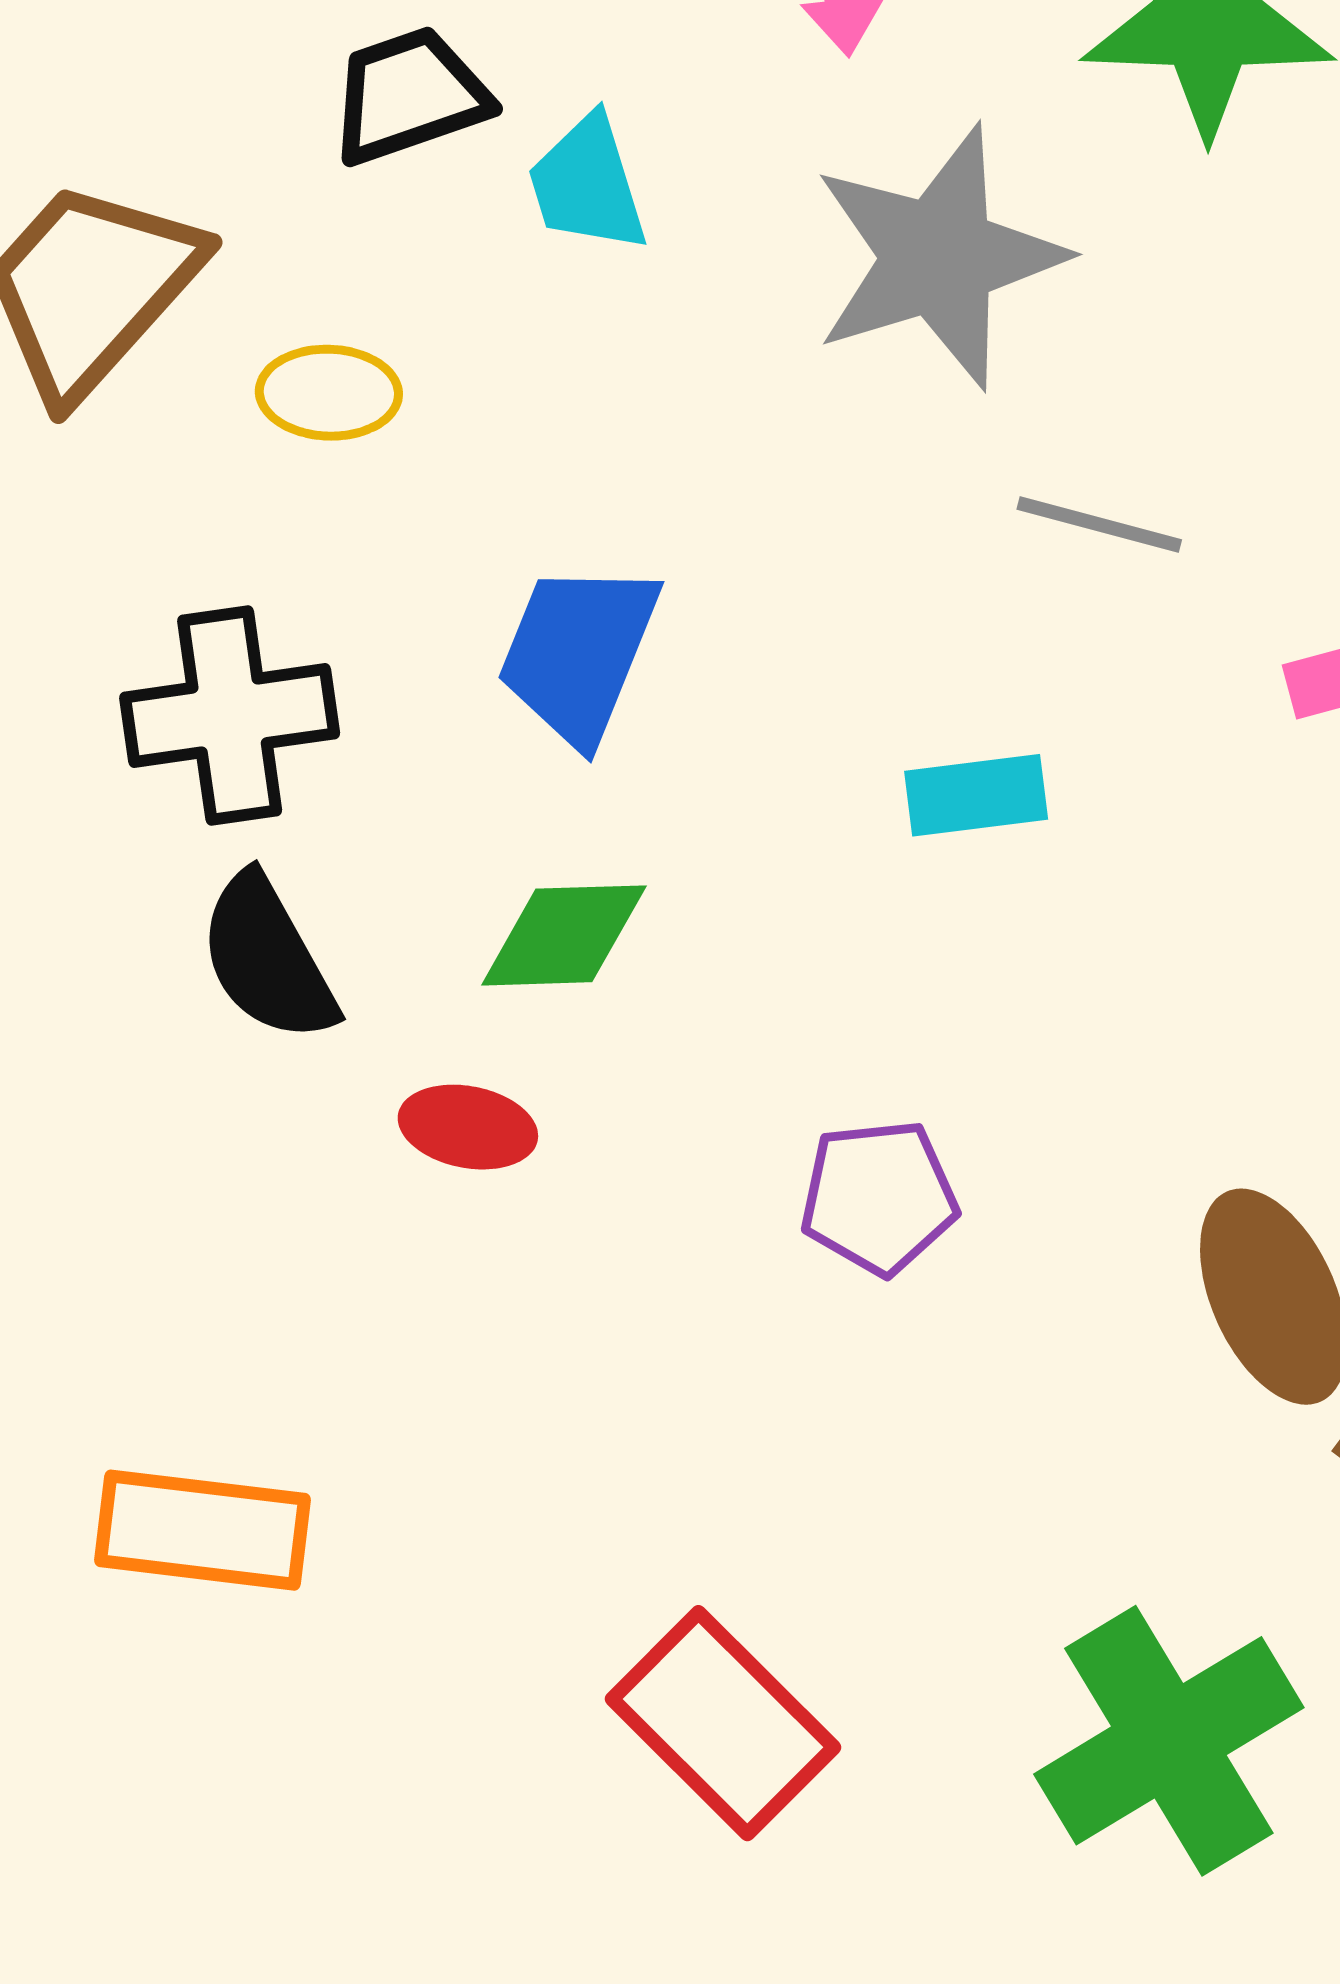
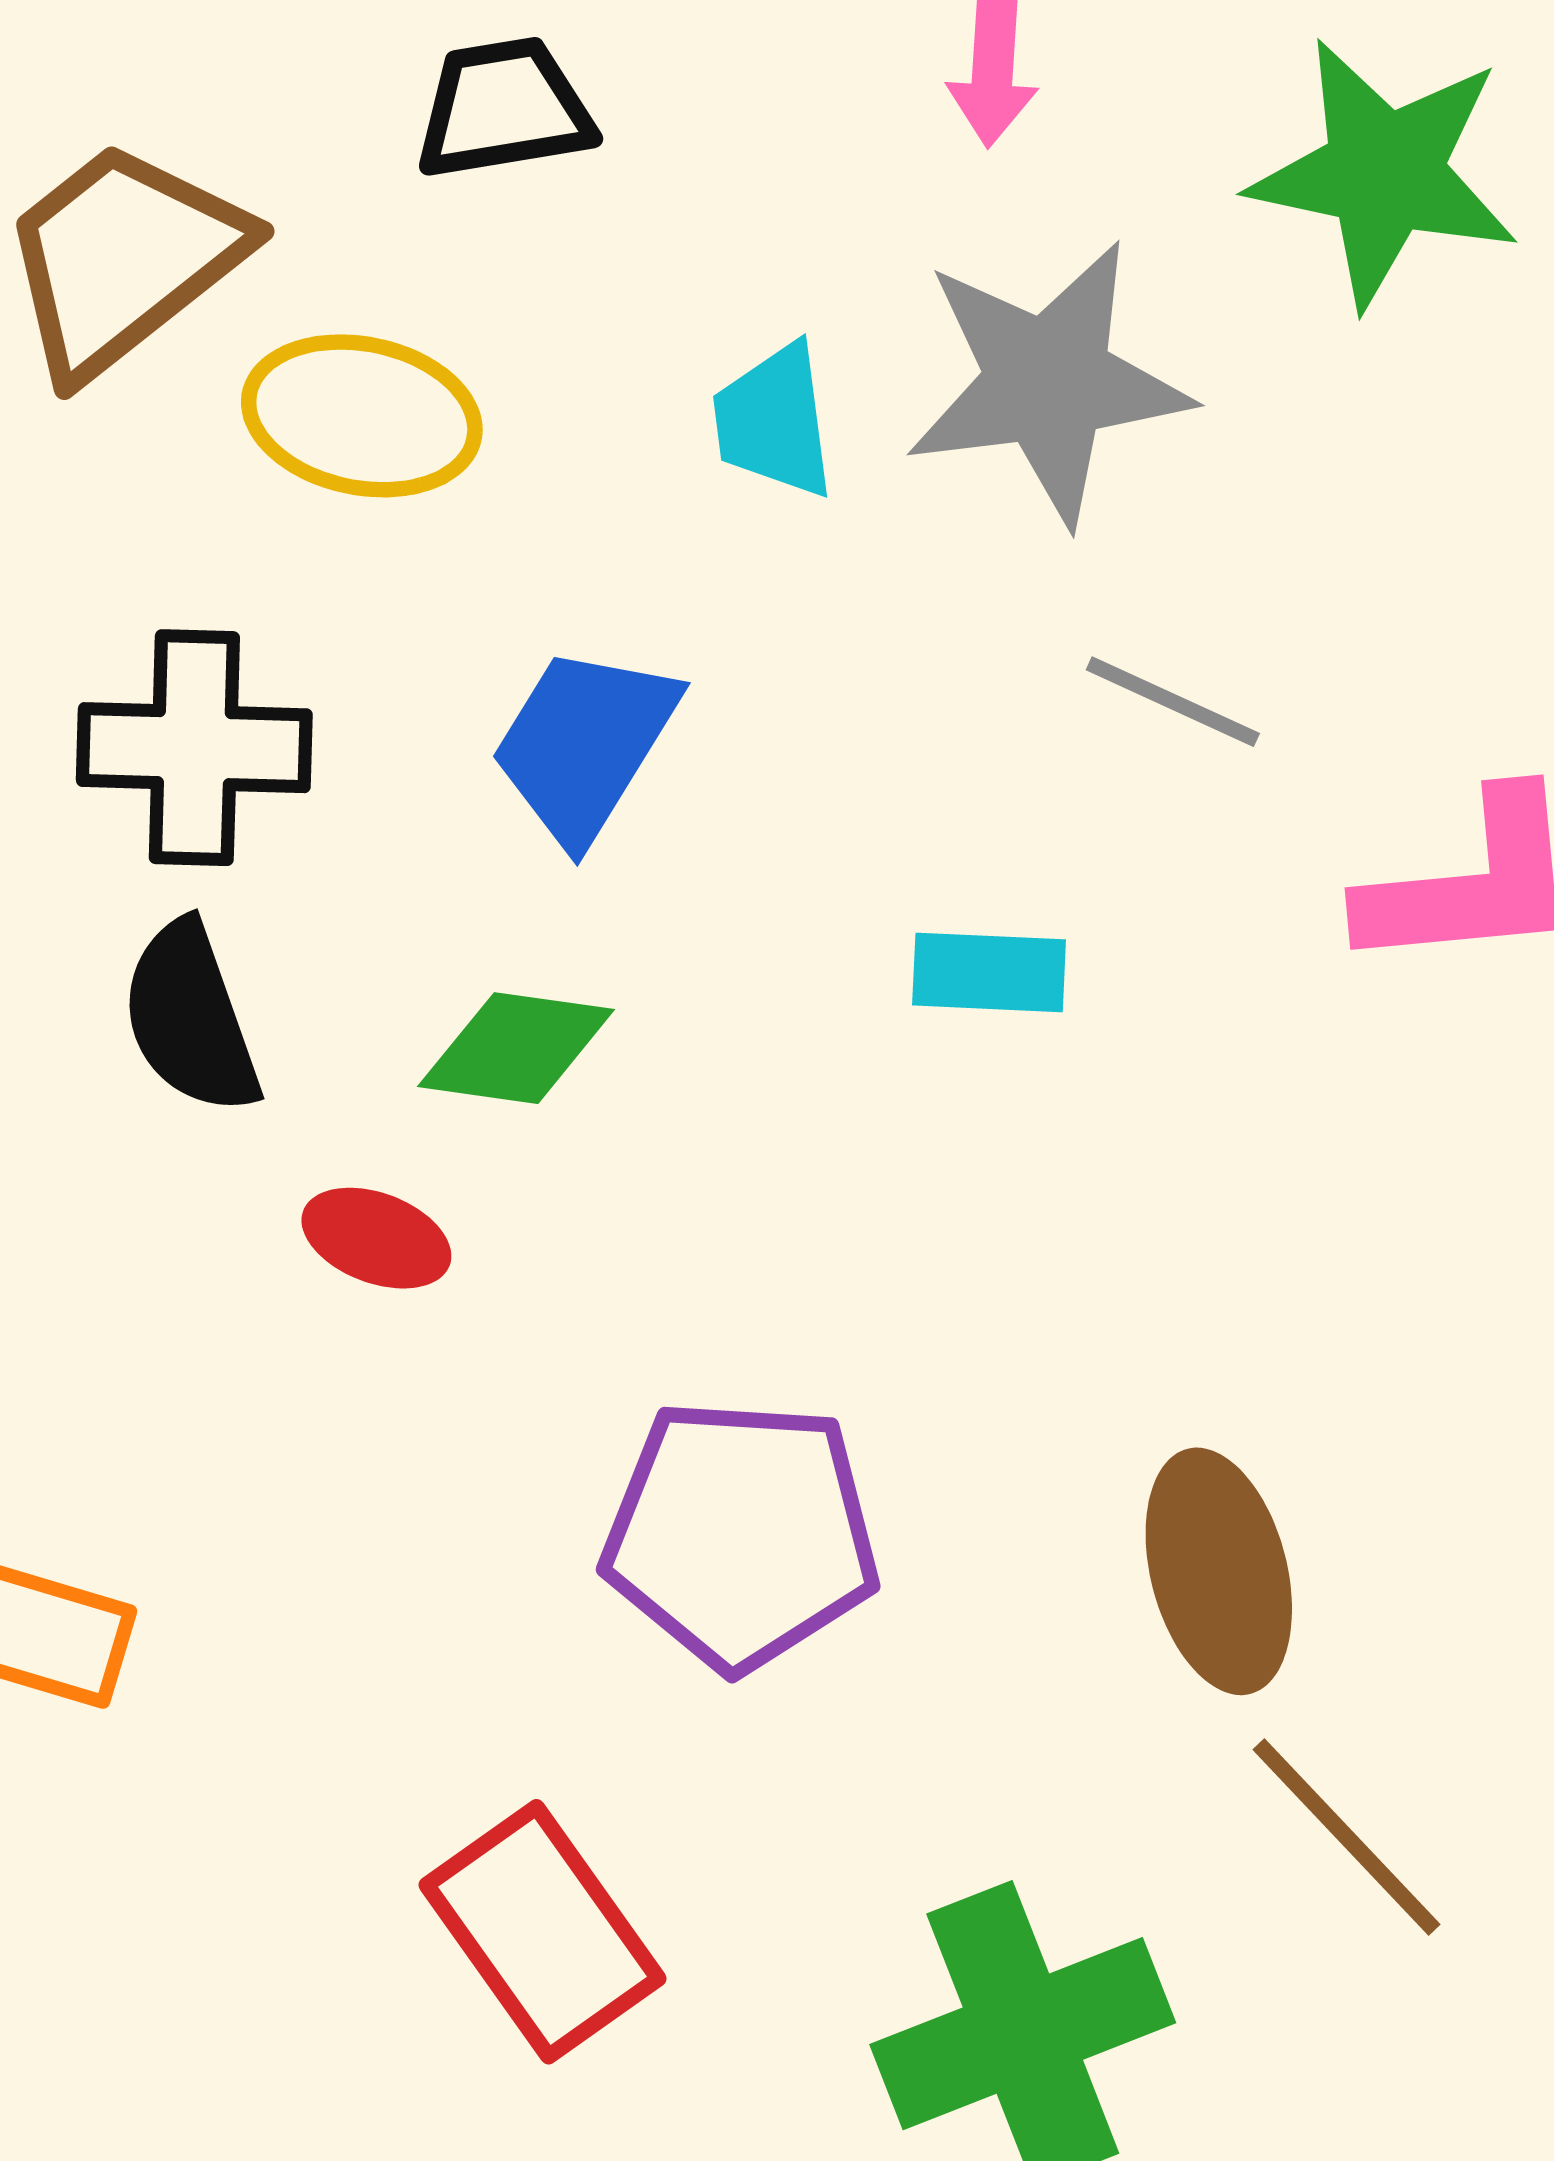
cyan trapezoid: (587, 184) -> (774, 421), moved
yellow ellipse: (329, 393) -> (362, 416), size x1.5
purple pentagon: (879, 1197) -> (741, 1534), moved, size x1.6

